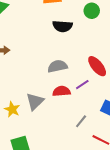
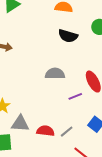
red semicircle: (62, 91) -> (46, 131), moved
gray triangle: (35, 101) -> (20, 124), moved, turned 36

